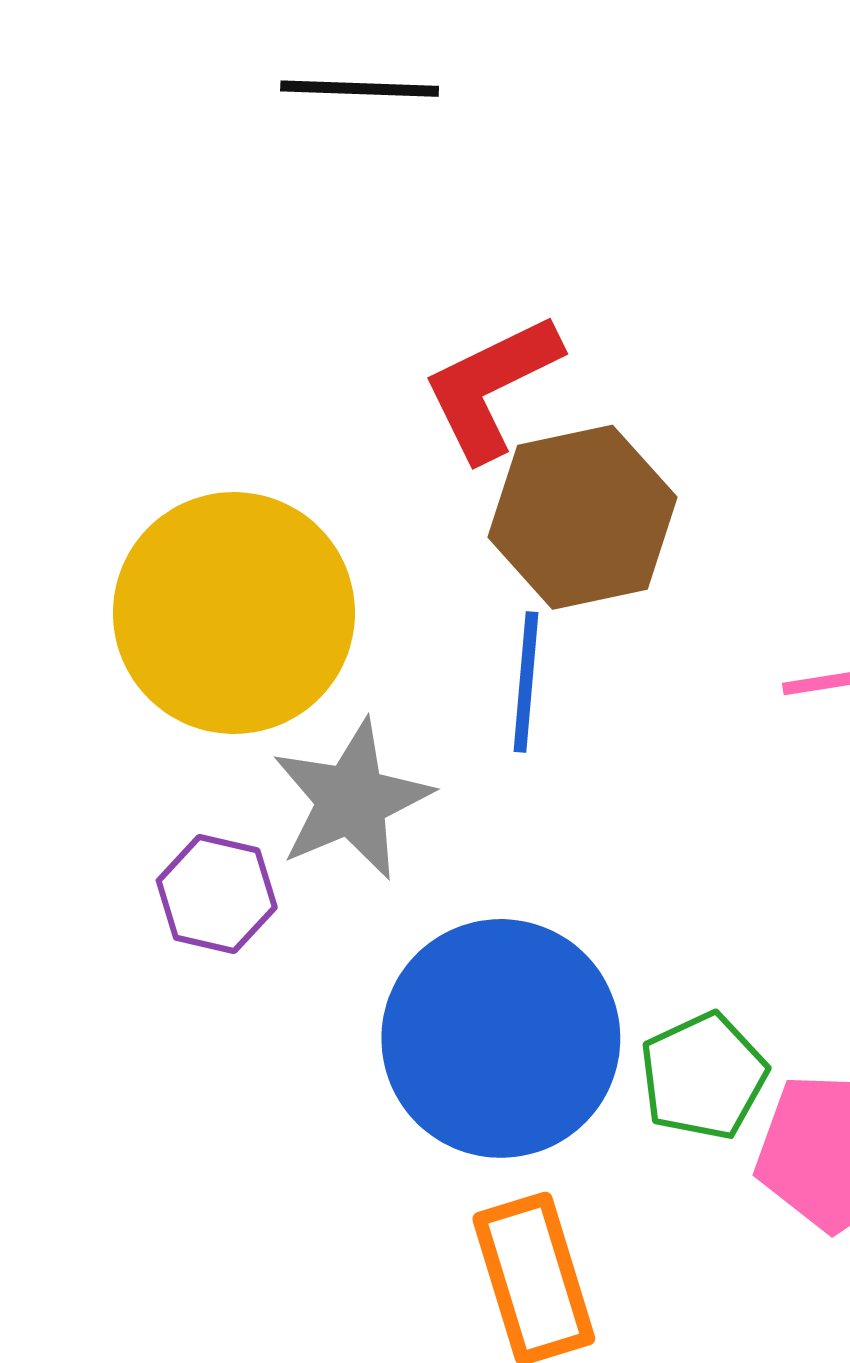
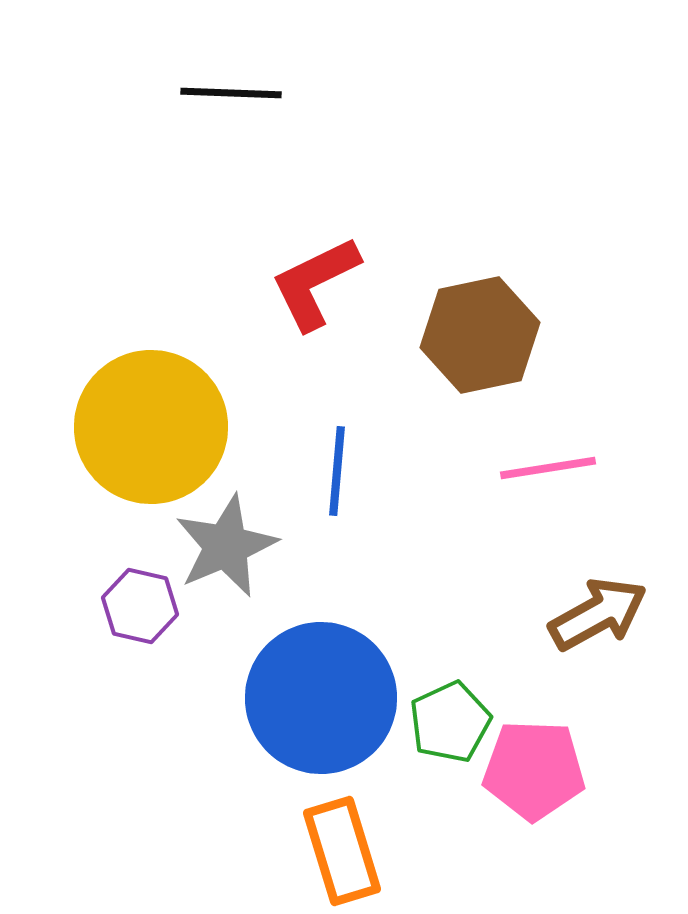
brown hexagon: (582, 517) -> (480, 335), moved

